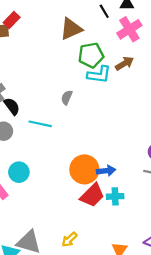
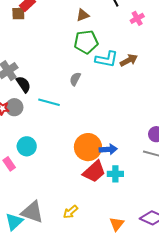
brown triangle: (71, 29) -> (83, 15), size x0.6
pink cross: (129, 29) -> (137, 18), size x0.6
green pentagon: (91, 55) -> (86, 42), moved
brown arrow: (124, 63) -> (129, 60), moved

